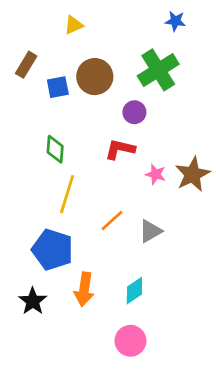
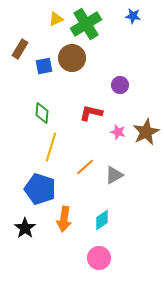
green cross: (158, 70) -> (86, 24), moved
purple circle: (134, 112) -> (120, 85), moved

